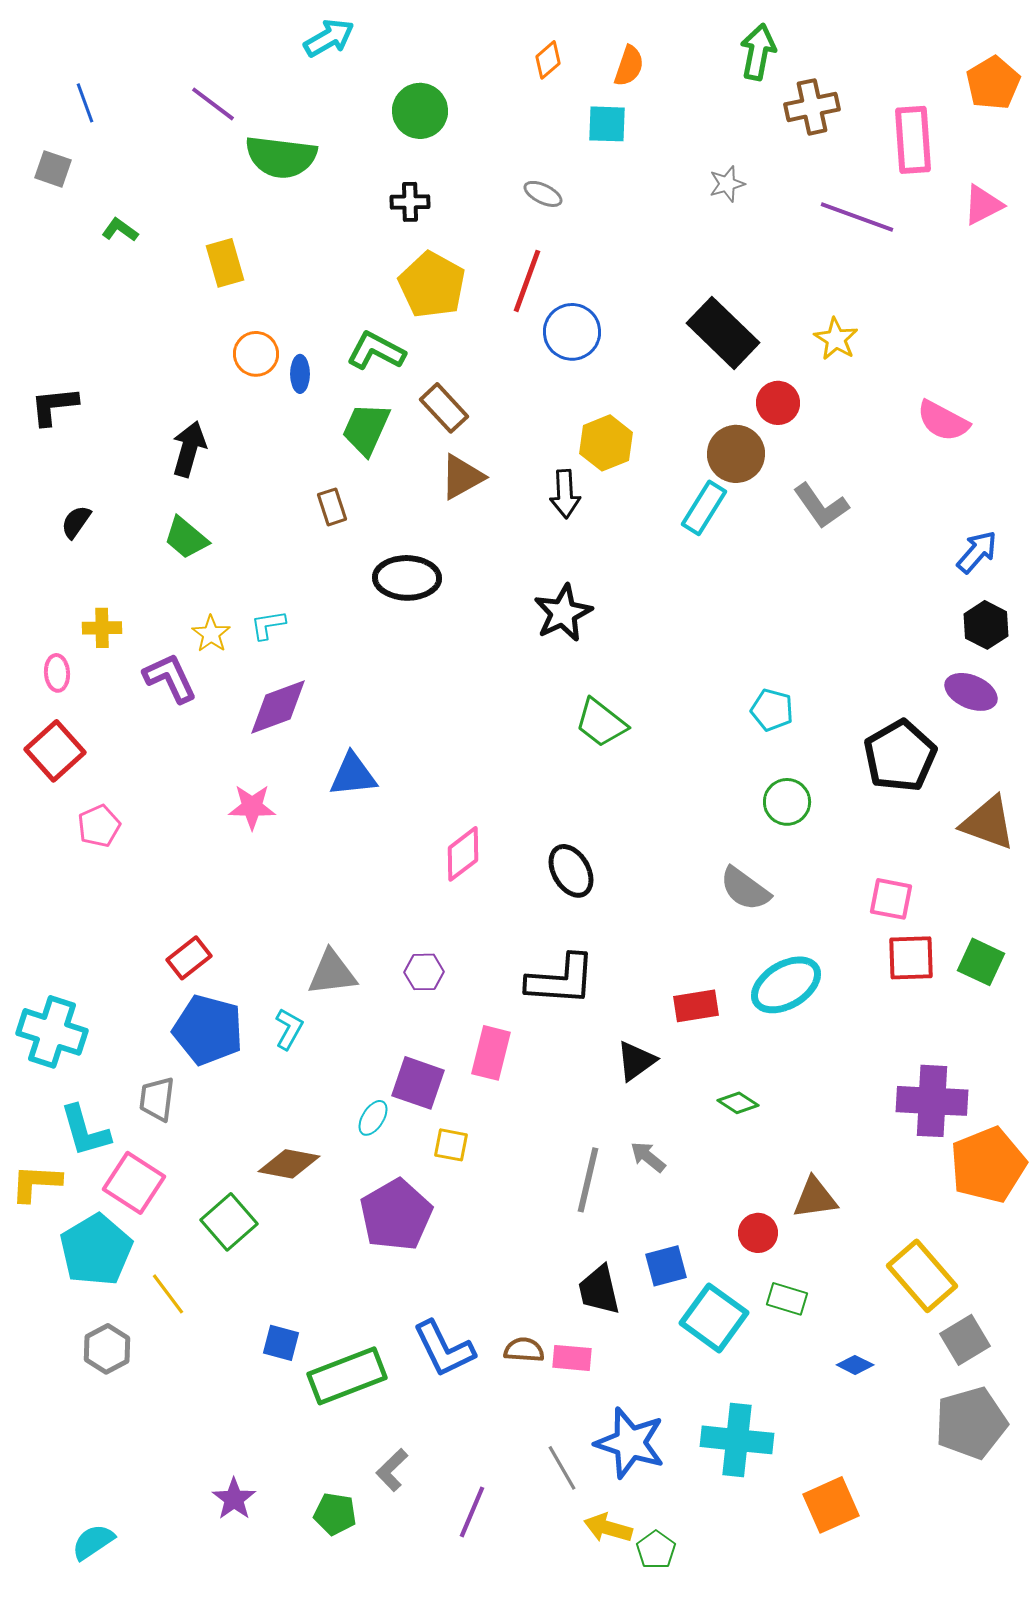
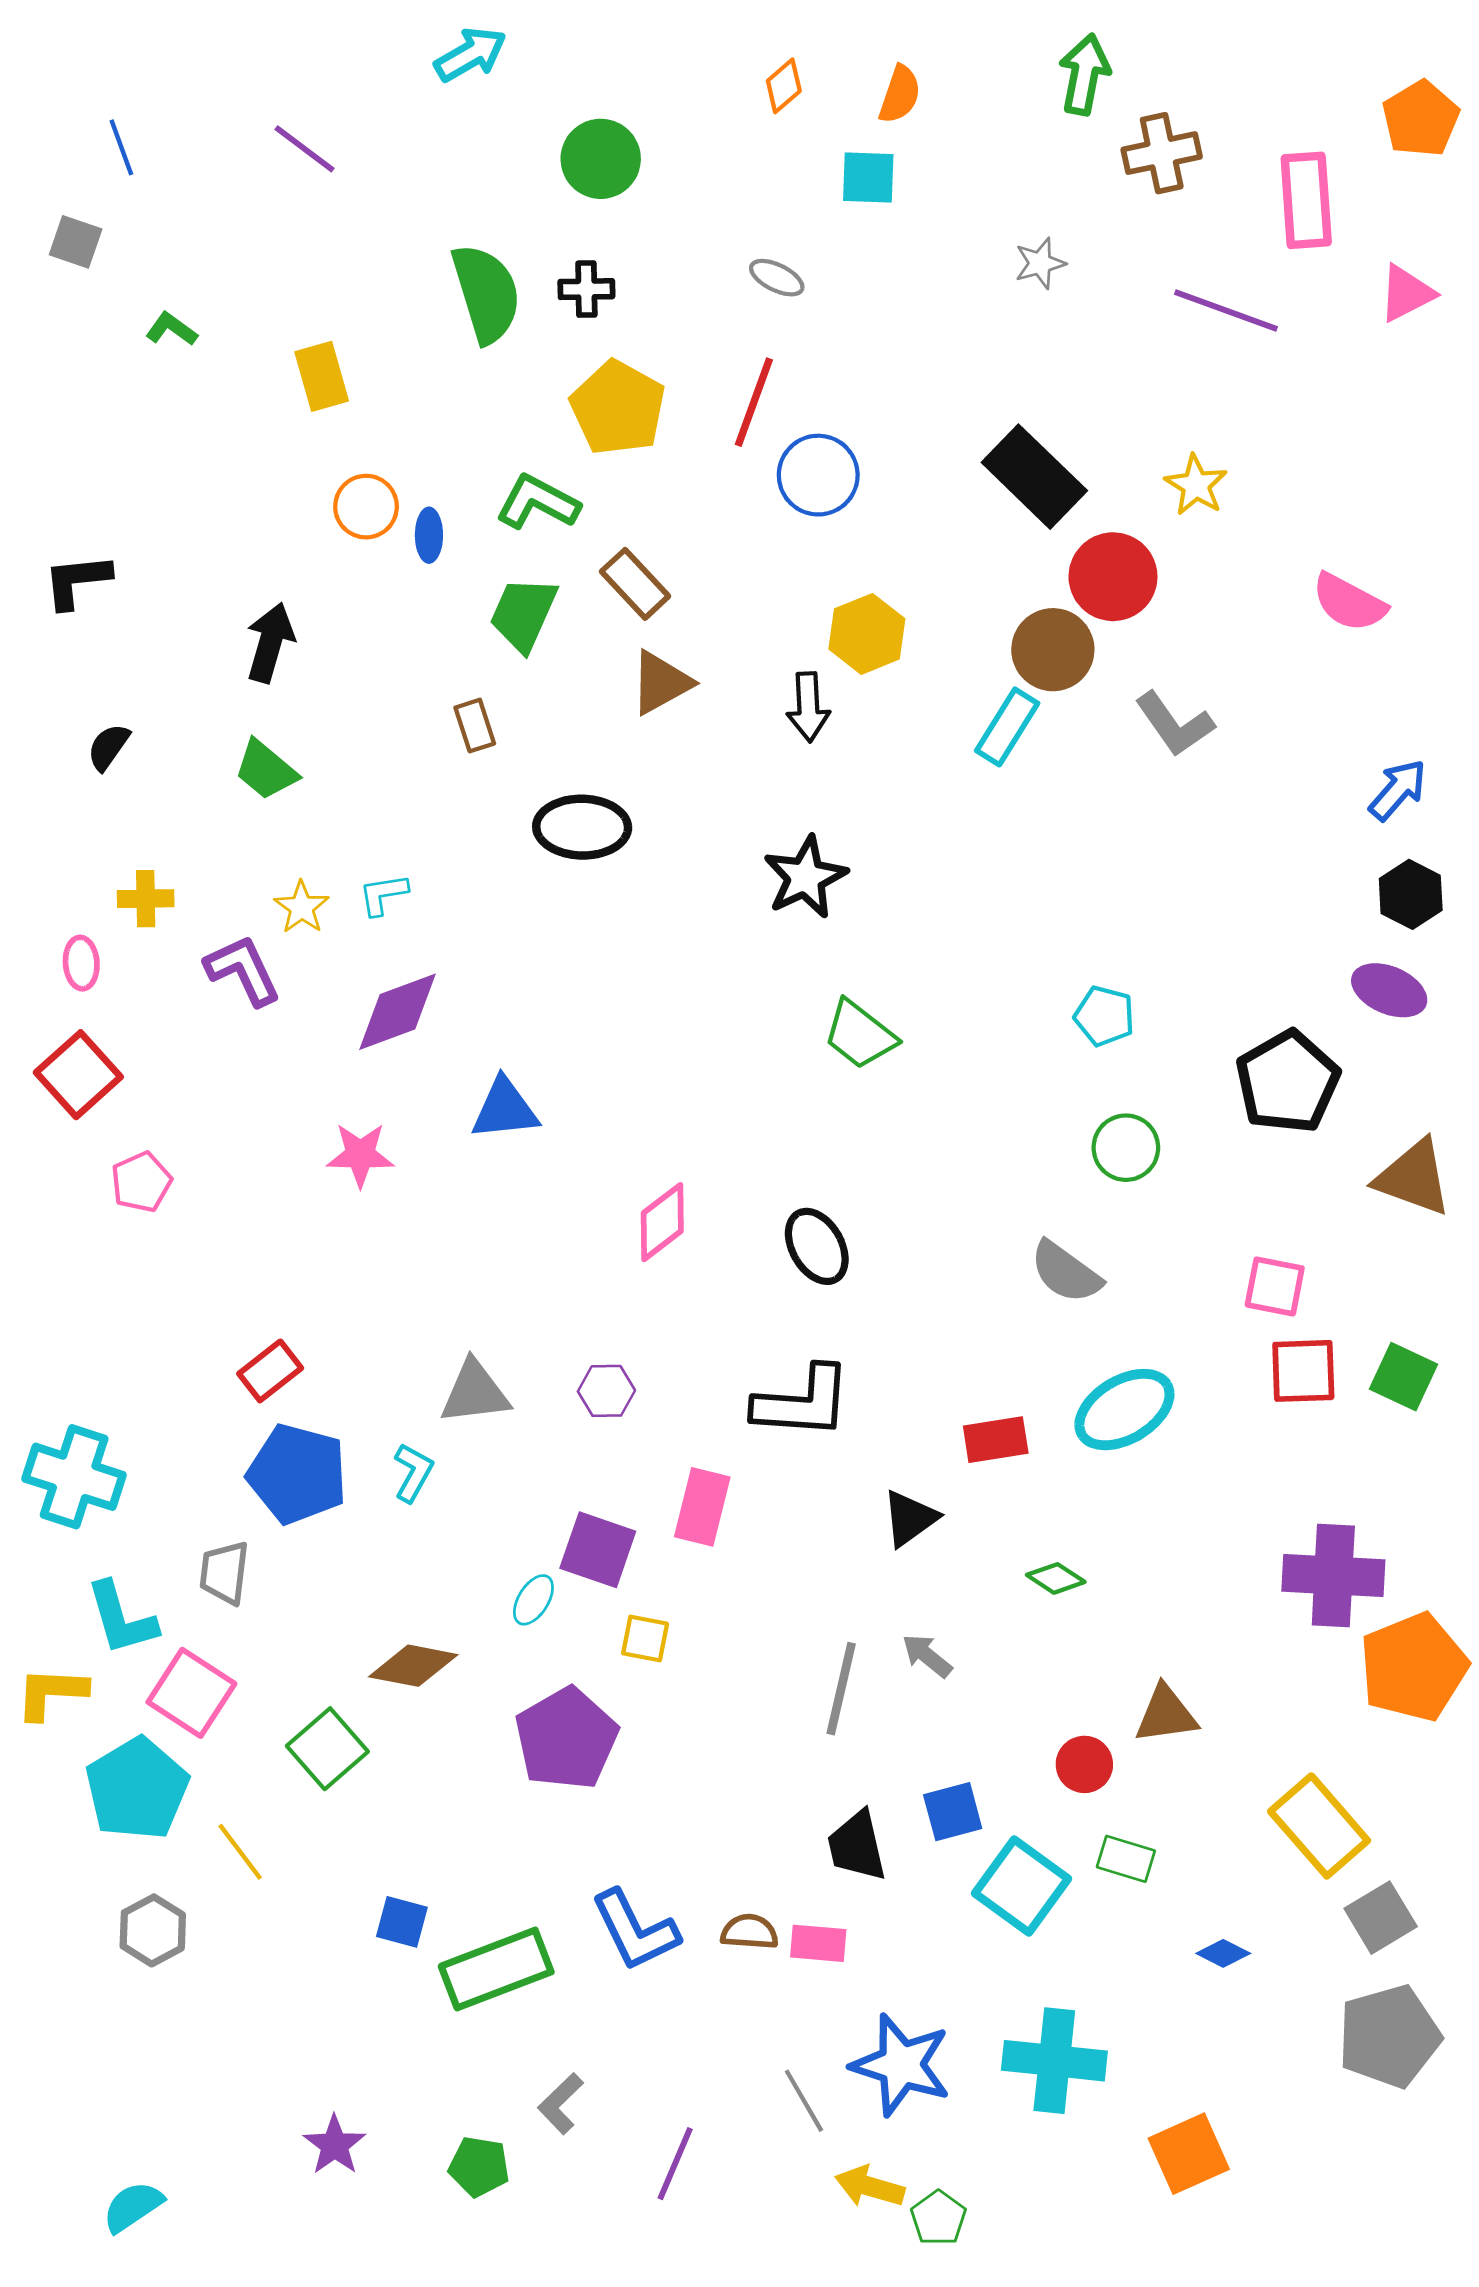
green semicircle: (281, 157) -> (486, 293), moved, turned -114
red circle: (778, 403) -> (1113, 577), size x1.4

